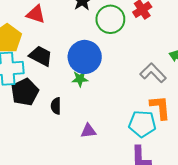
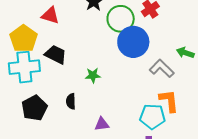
blue circle: (85, 57) -> (133, 42), moved
black pentagon: (25, 92) -> (34, 108), moved

